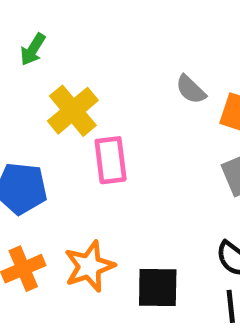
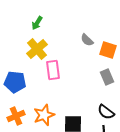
green arrow: (33, 49) -> (37, 23), moved

